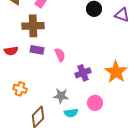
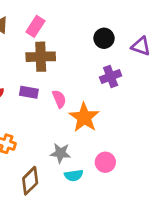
brown cross: (33, 26) -> (41, 57), moved
orange star: (116, 72) -> (84, 117), moved
purple cross: (83, 73) -> (111, 76), moved

